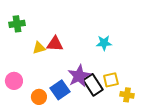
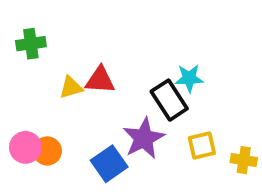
black rectangle: (93, 85) -> (169, 100), moved
yellow cross: (127, 95) -> (244, 160), moved
orange circle: (39, 97) -> (47, 151), moved

